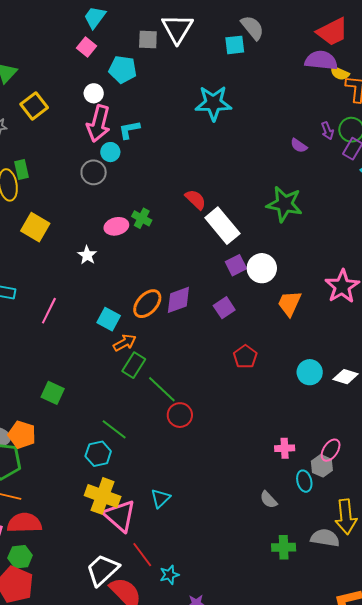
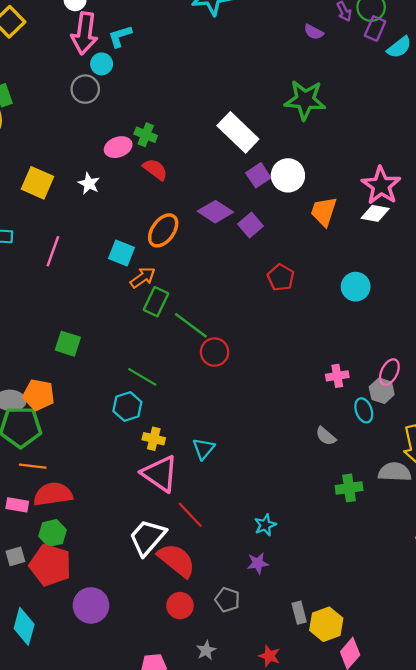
red semicircle: (196, 199) -> (155, 169), moved
yellow square: (35, 227) -> (38, 183), moved
purple diamond: (178, 300) -> (215, 212), moved, turned 60
white diamond: (346, 377) -> (375, 213), moved
yellow cross: (103, 496) -> (154, 439), moved, size x0.6
cyan star: (169, 575) -> (265, 525), moved

